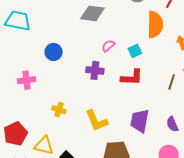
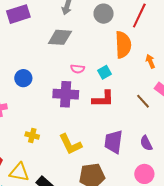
pink semicircle: (108, 46) -> (78, 69), turned -128
purple cross: (95, 70) -> (66, 94), size x1.4
brown line: (172, 82) -> (143, 101), turned -56

